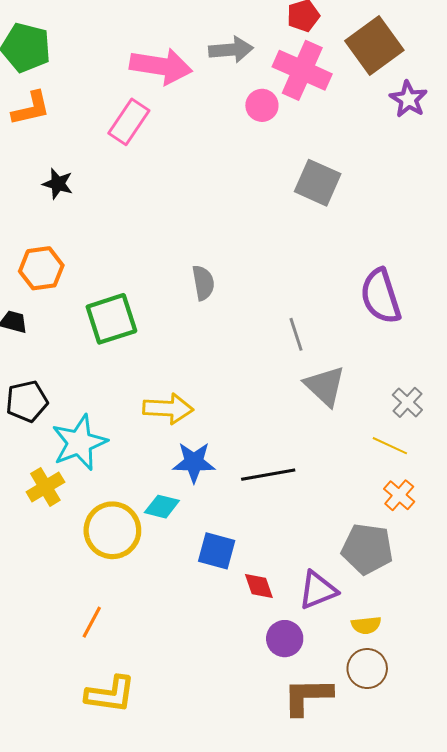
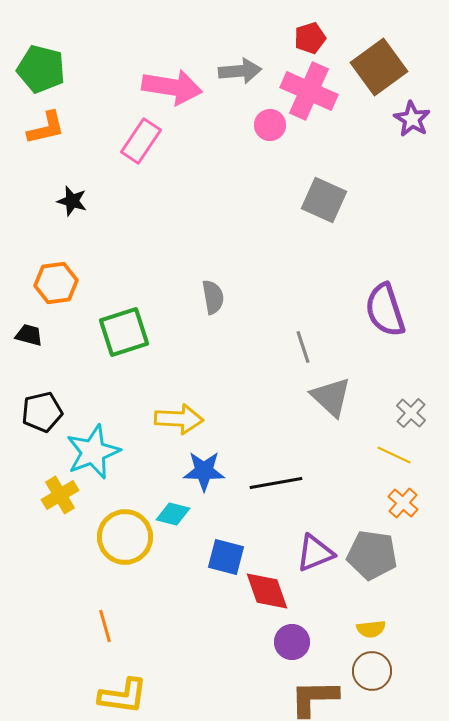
red diamond: (259, 586) -> (267, 591), size x1.5
purple triangle: (318, 590) -> (315, 553), moved
orange line: (92, 622) -> (105, 626), turned -44

